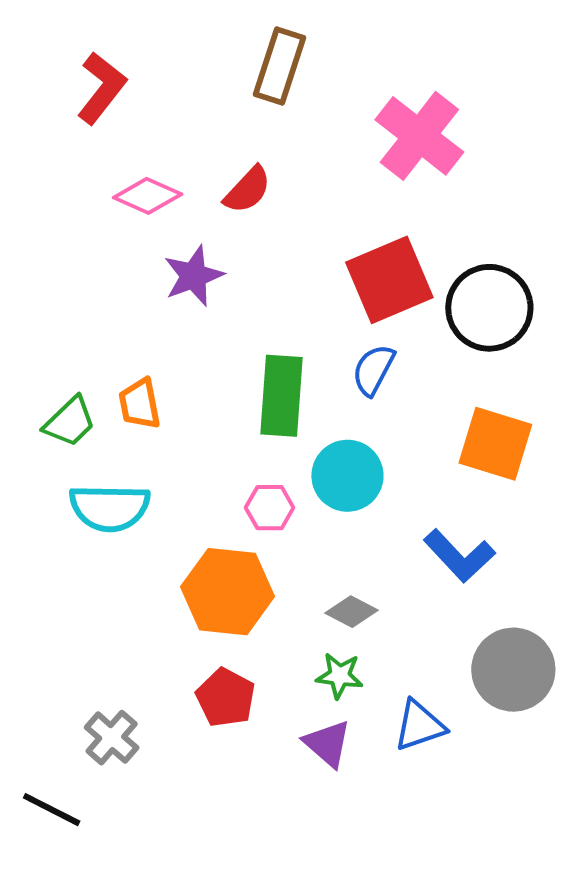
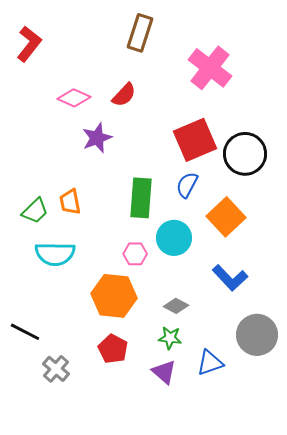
red L-shape: (102, 88) -> (29, 44), moved
orange square: (495, 444) -> (226, 217), moved, turned 30
black line: (52, 810) -> (25, 332), moved

